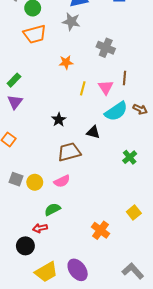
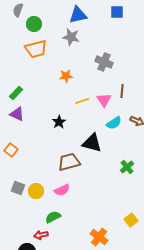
yellow line: (83, 88) -> (82, 101), turned 56
purple triangle: (15, 102) -> (17, 114), turned -42
cyan semicircle: (116, 111) -> (114, 123), size x0.7
black star: (59, 120) -> (59, 122), moved
black triangle: (93, 132) -> (92, 143), size x1.5

